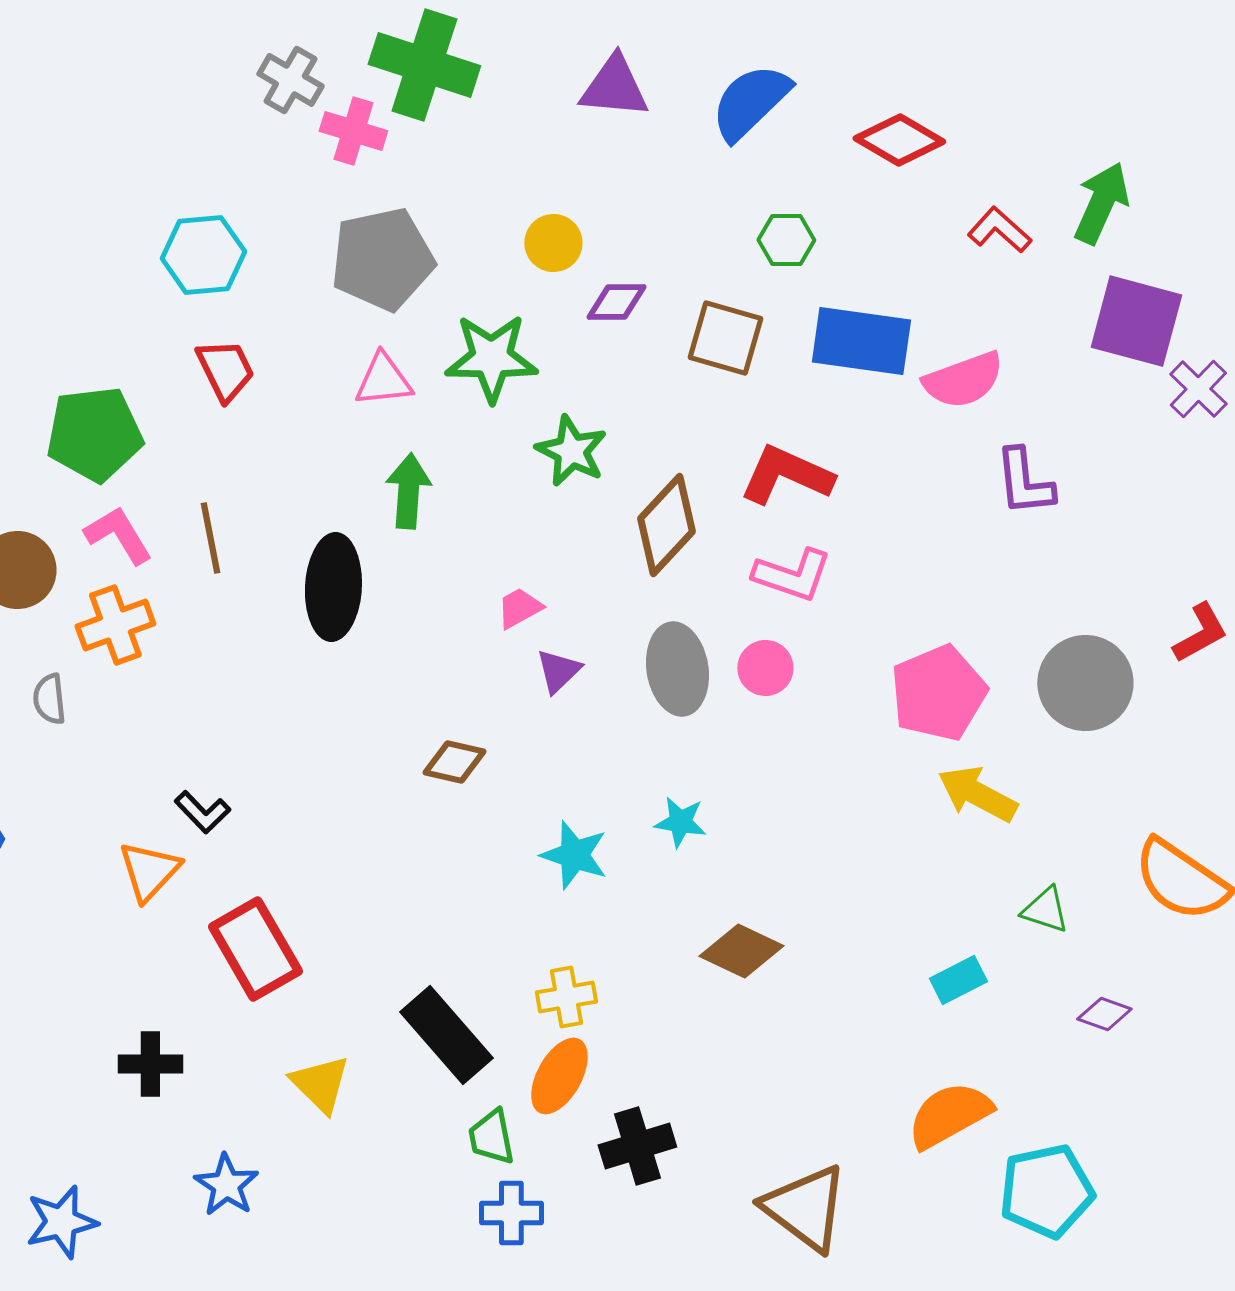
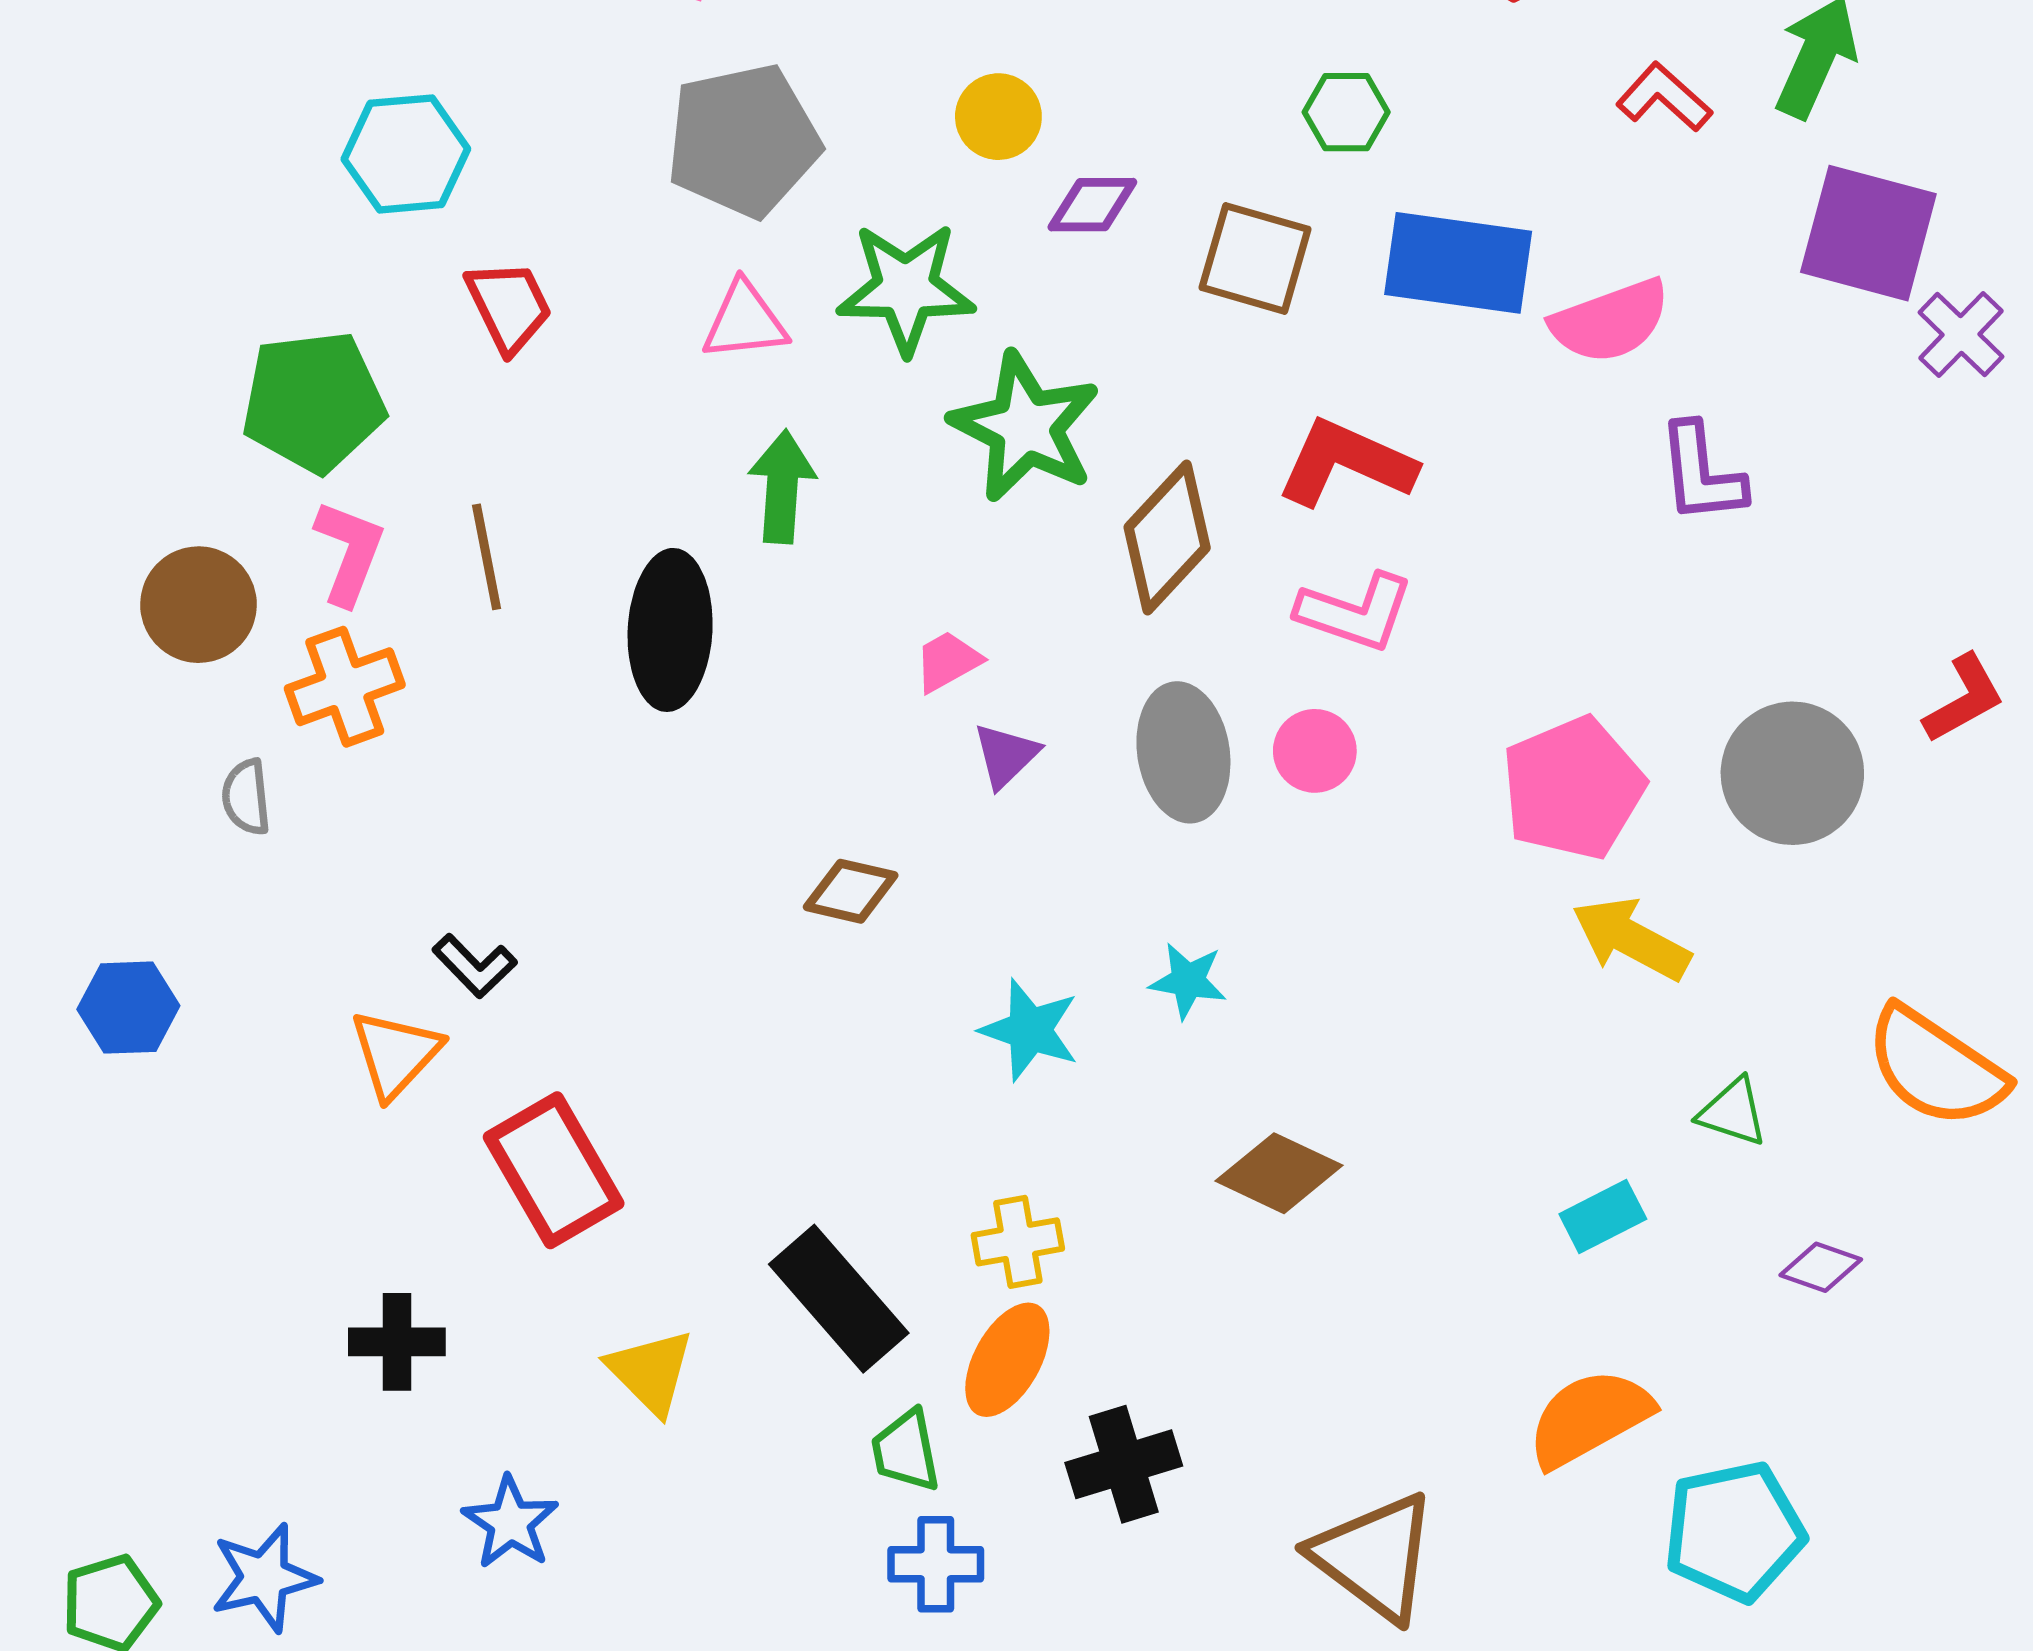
cyan hexagon: (203, 255) -> (406, 154), moved
green star: (571, 451) -> (1025, 427), size x1.4
pink L-shape: (118, 535) -> (349, 552), turned 52

